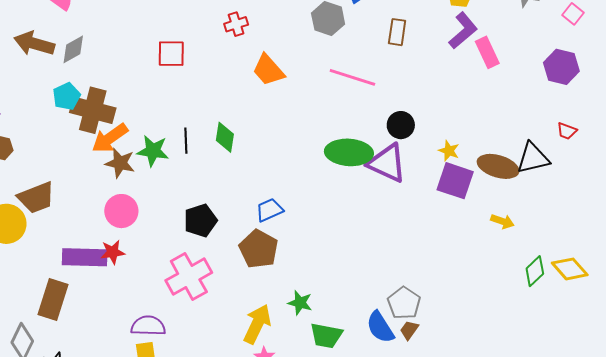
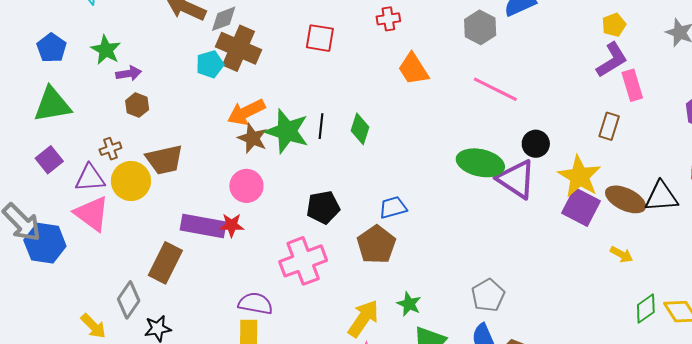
brown rectangle: (397, 32) -> (609, 126), moved
brown cross: (93, 110) -> (239, 48), moved
green star: (153, 151) -> (287, 131), size x1.4
yellow star: (449, 151) -> (579, 176), size x2.0
gray pentagon: (404, 303) -> (488, 295), moved

